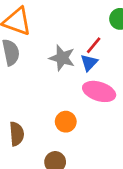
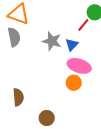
red line: (94, 45) -> (83, 25), moved
orange circle: (66, 122) -> (74, 83), moved

